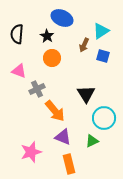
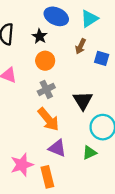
cyan triangle: (101, 31) -> (89, 19), moved
gray cross: (37, 89) -> (46, 89), moved
orange rectangle: (69, 164) -> (47, 177), moved

